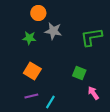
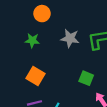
gray star: (53, 31) -> (70, 38), moved

